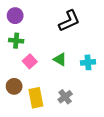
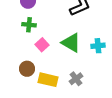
green triangle: (60, 59) -> (71, 43), size x1.5
yellow rectangle: (36, 98) -> (48, 80), turned -66

